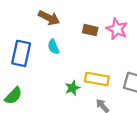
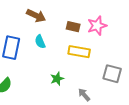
pink star: (117, 29) -> (97, 26), turned 30
yellow rectangle: (97, 79) -> (79, 52), moved

